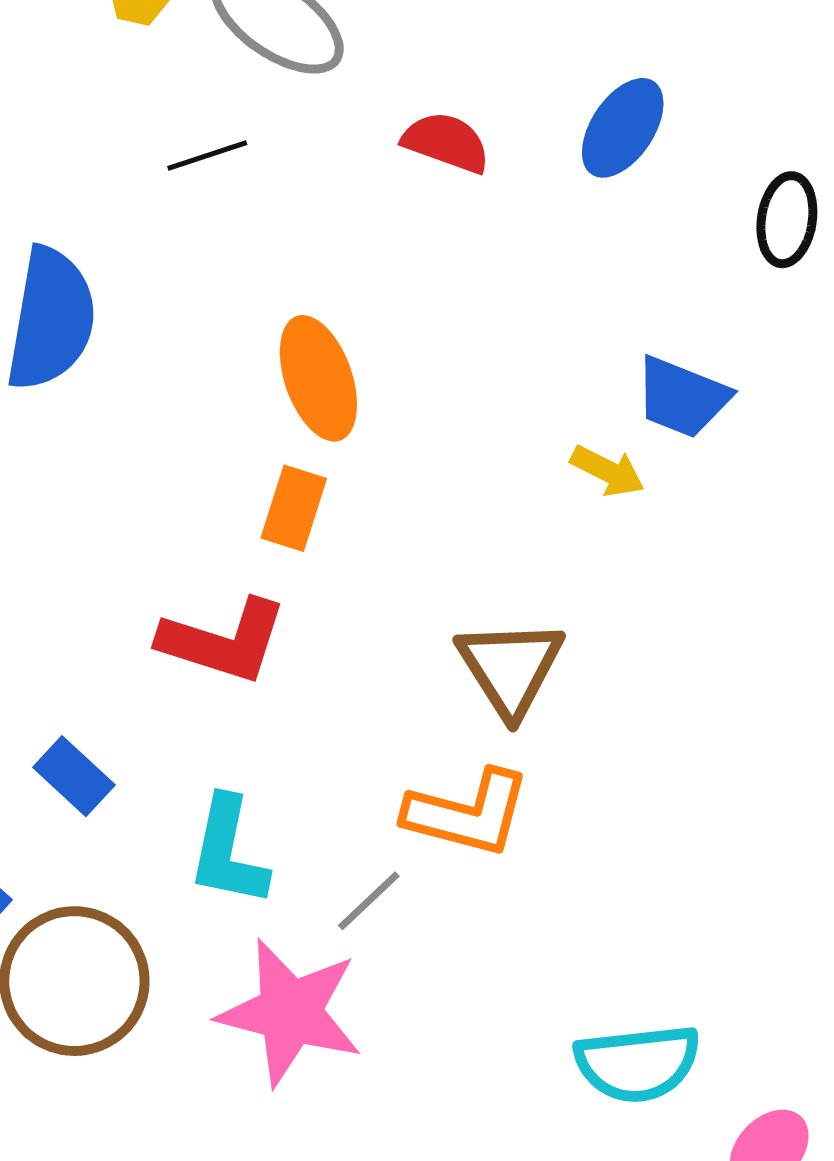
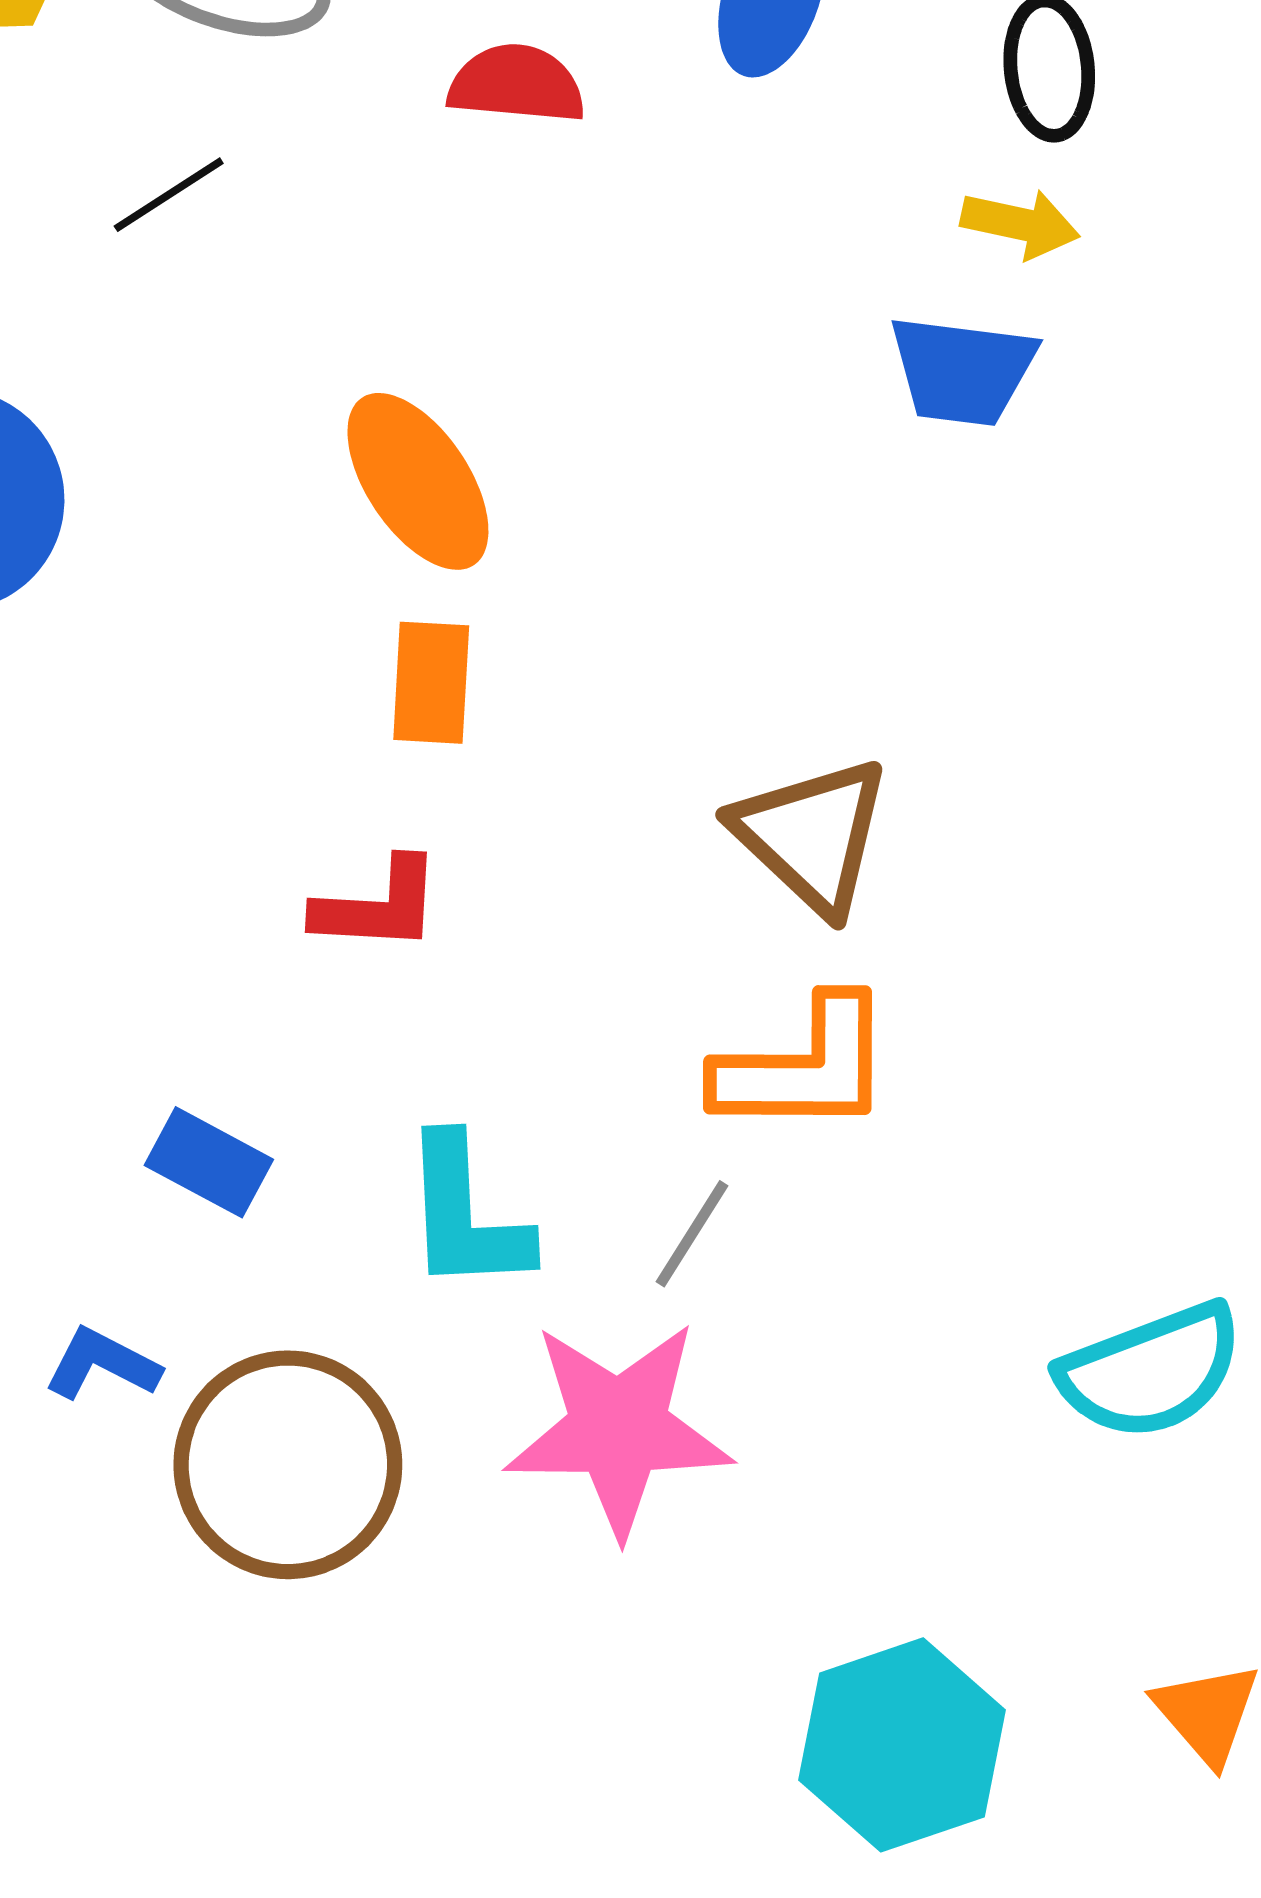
yellow arrow: (608, 471) -> (1020, 224), moved
red L-shape: (223, 641) -> (378, 906), size x0.7

